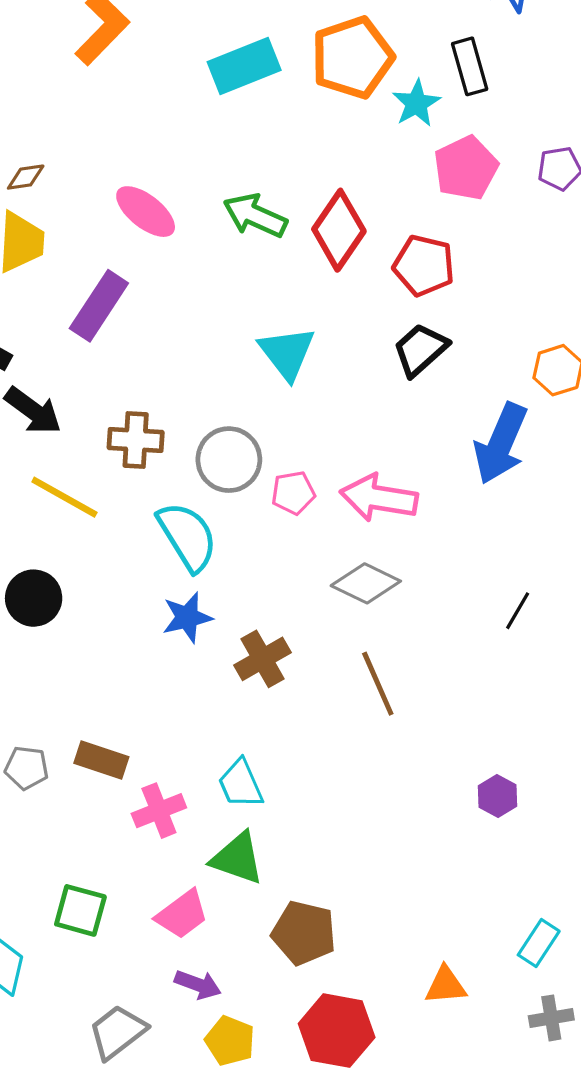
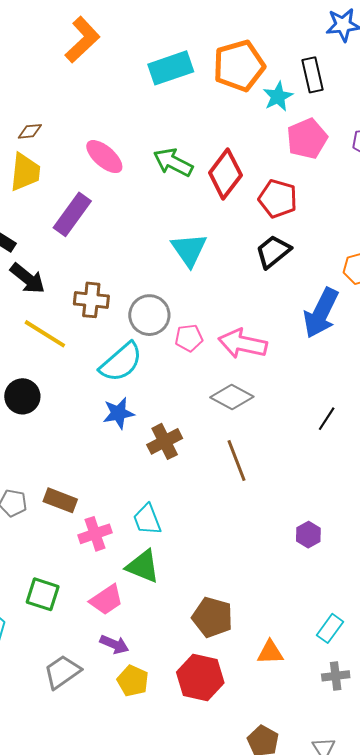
cyan semicircle: (187, 536) -> (121, 362), turned 78
brown pentagon: (304, 933) -> (212, 617), moved

